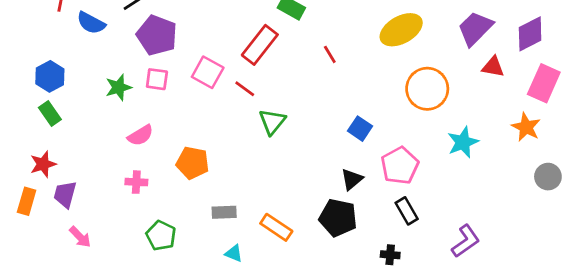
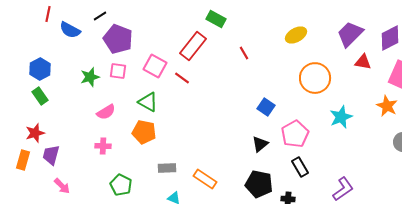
yellow ellipse: (401, 30) -> (296, 35), size x0.7
green triangle: (272, 122) -> (148, 102), moved, turned -40
black pentagon: (338, 218) -> (259, 184), moved

